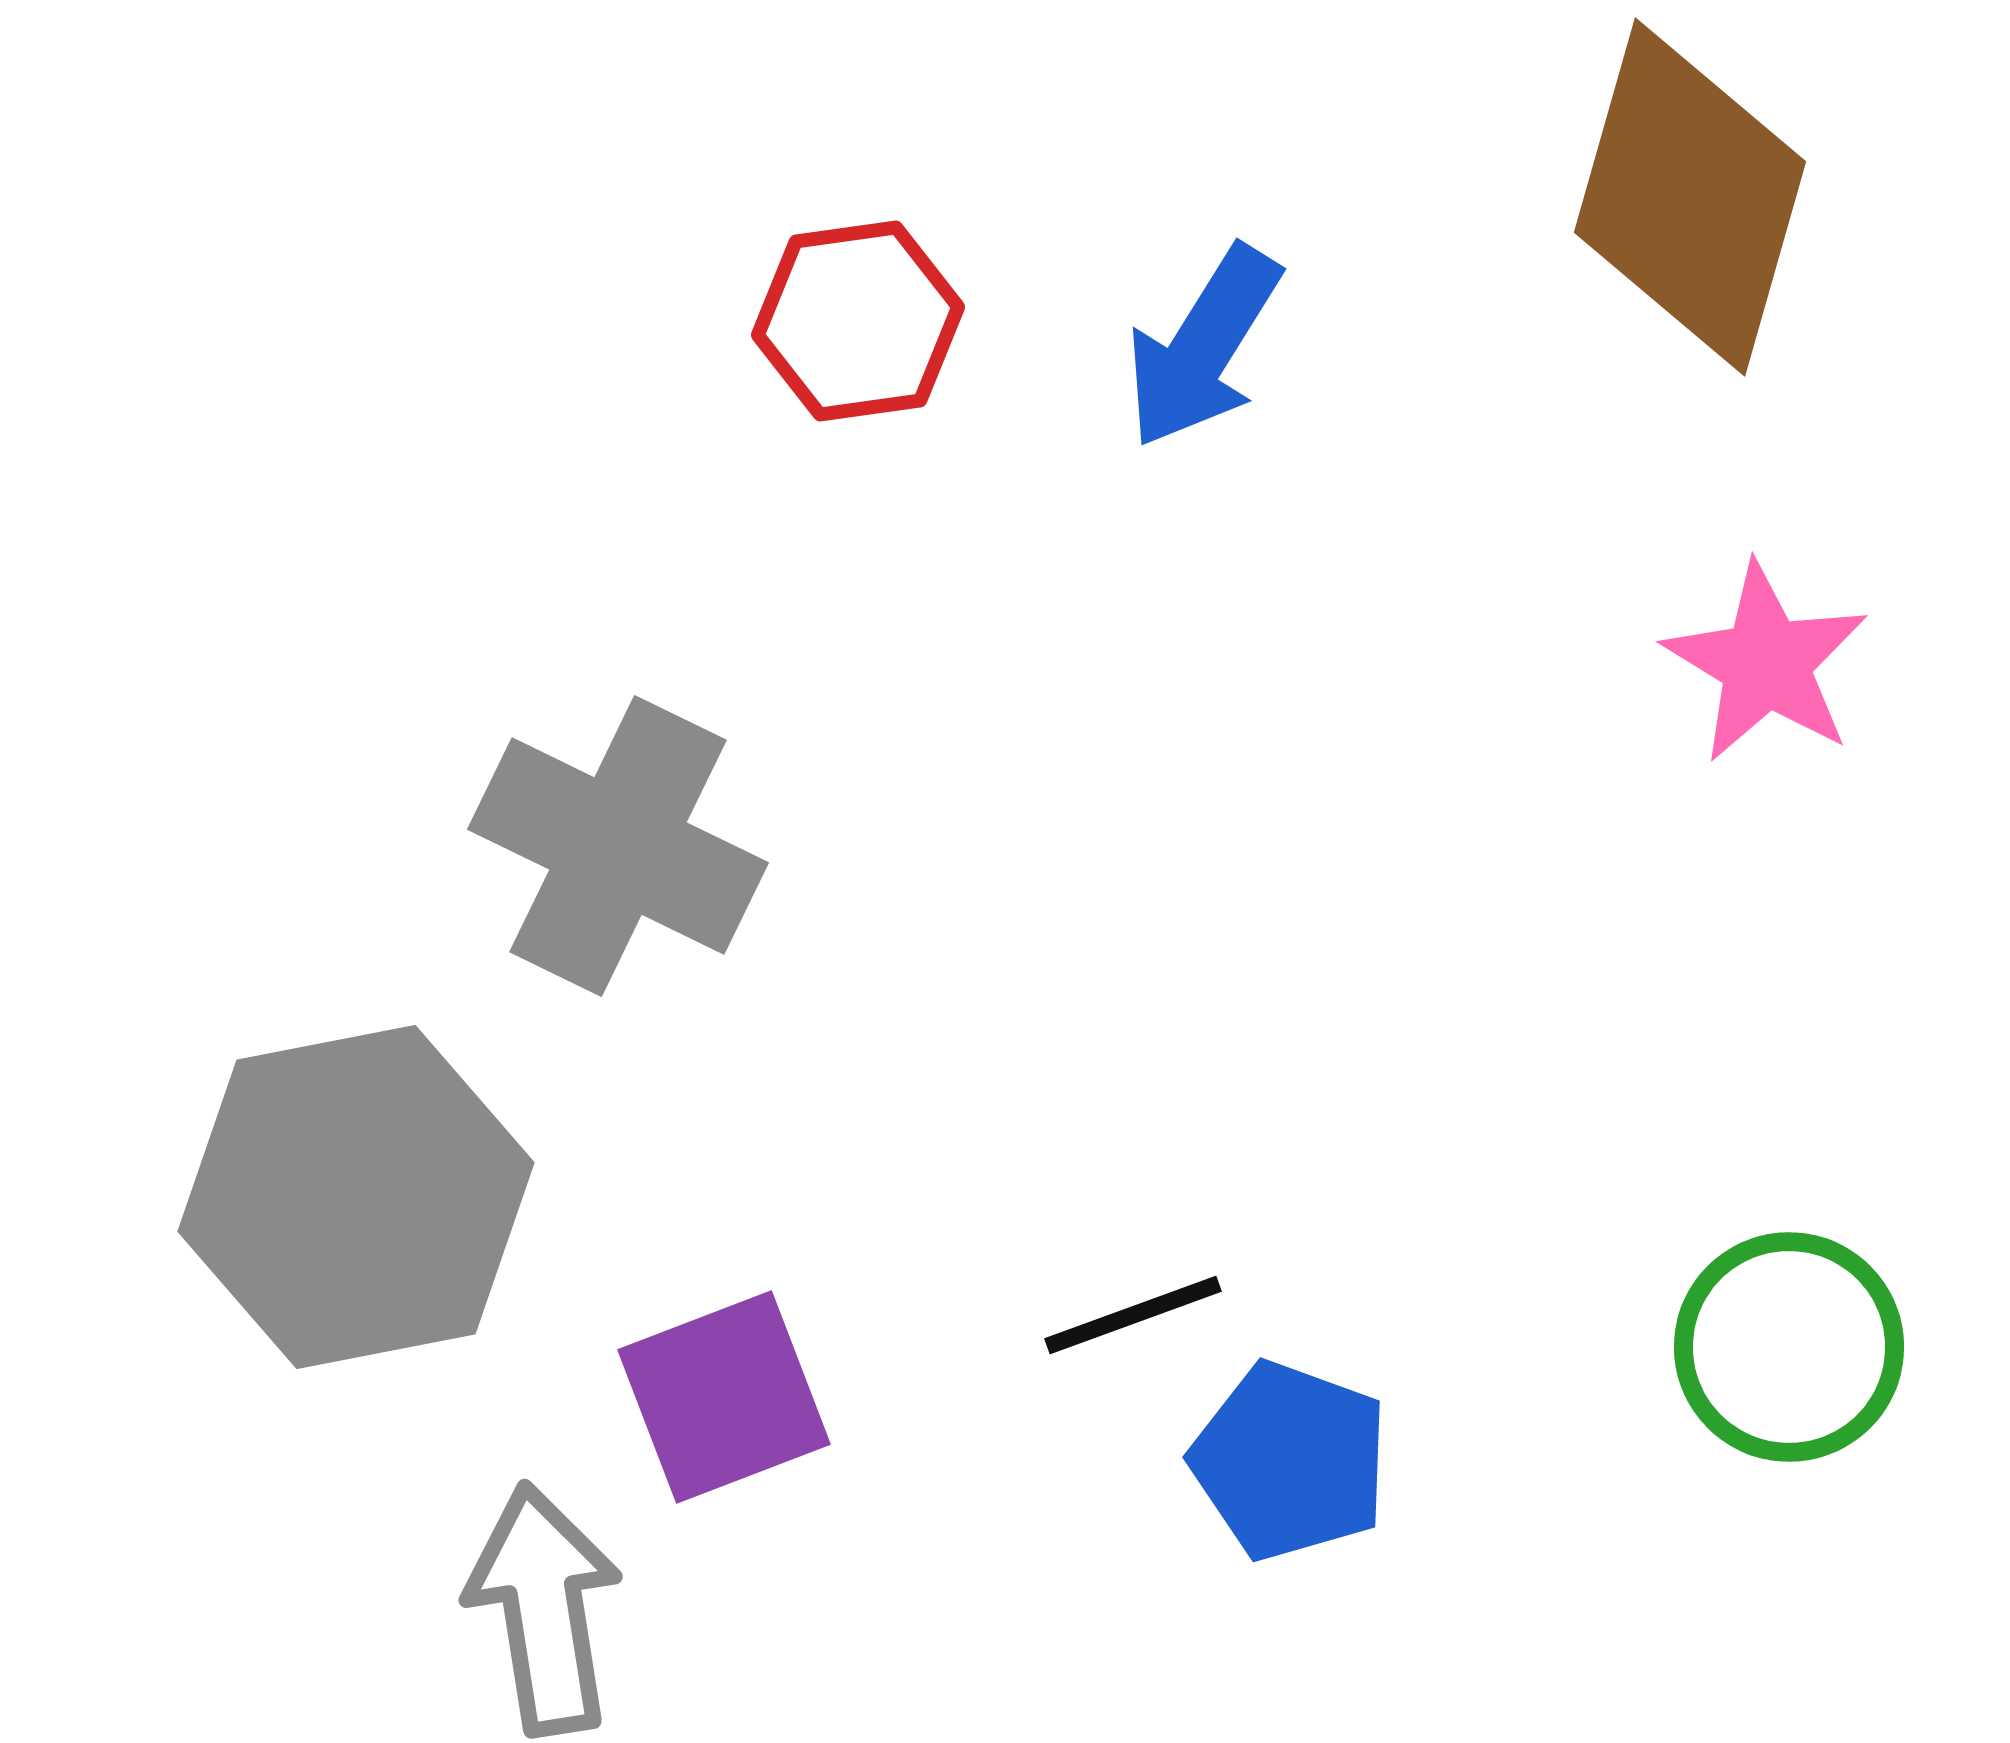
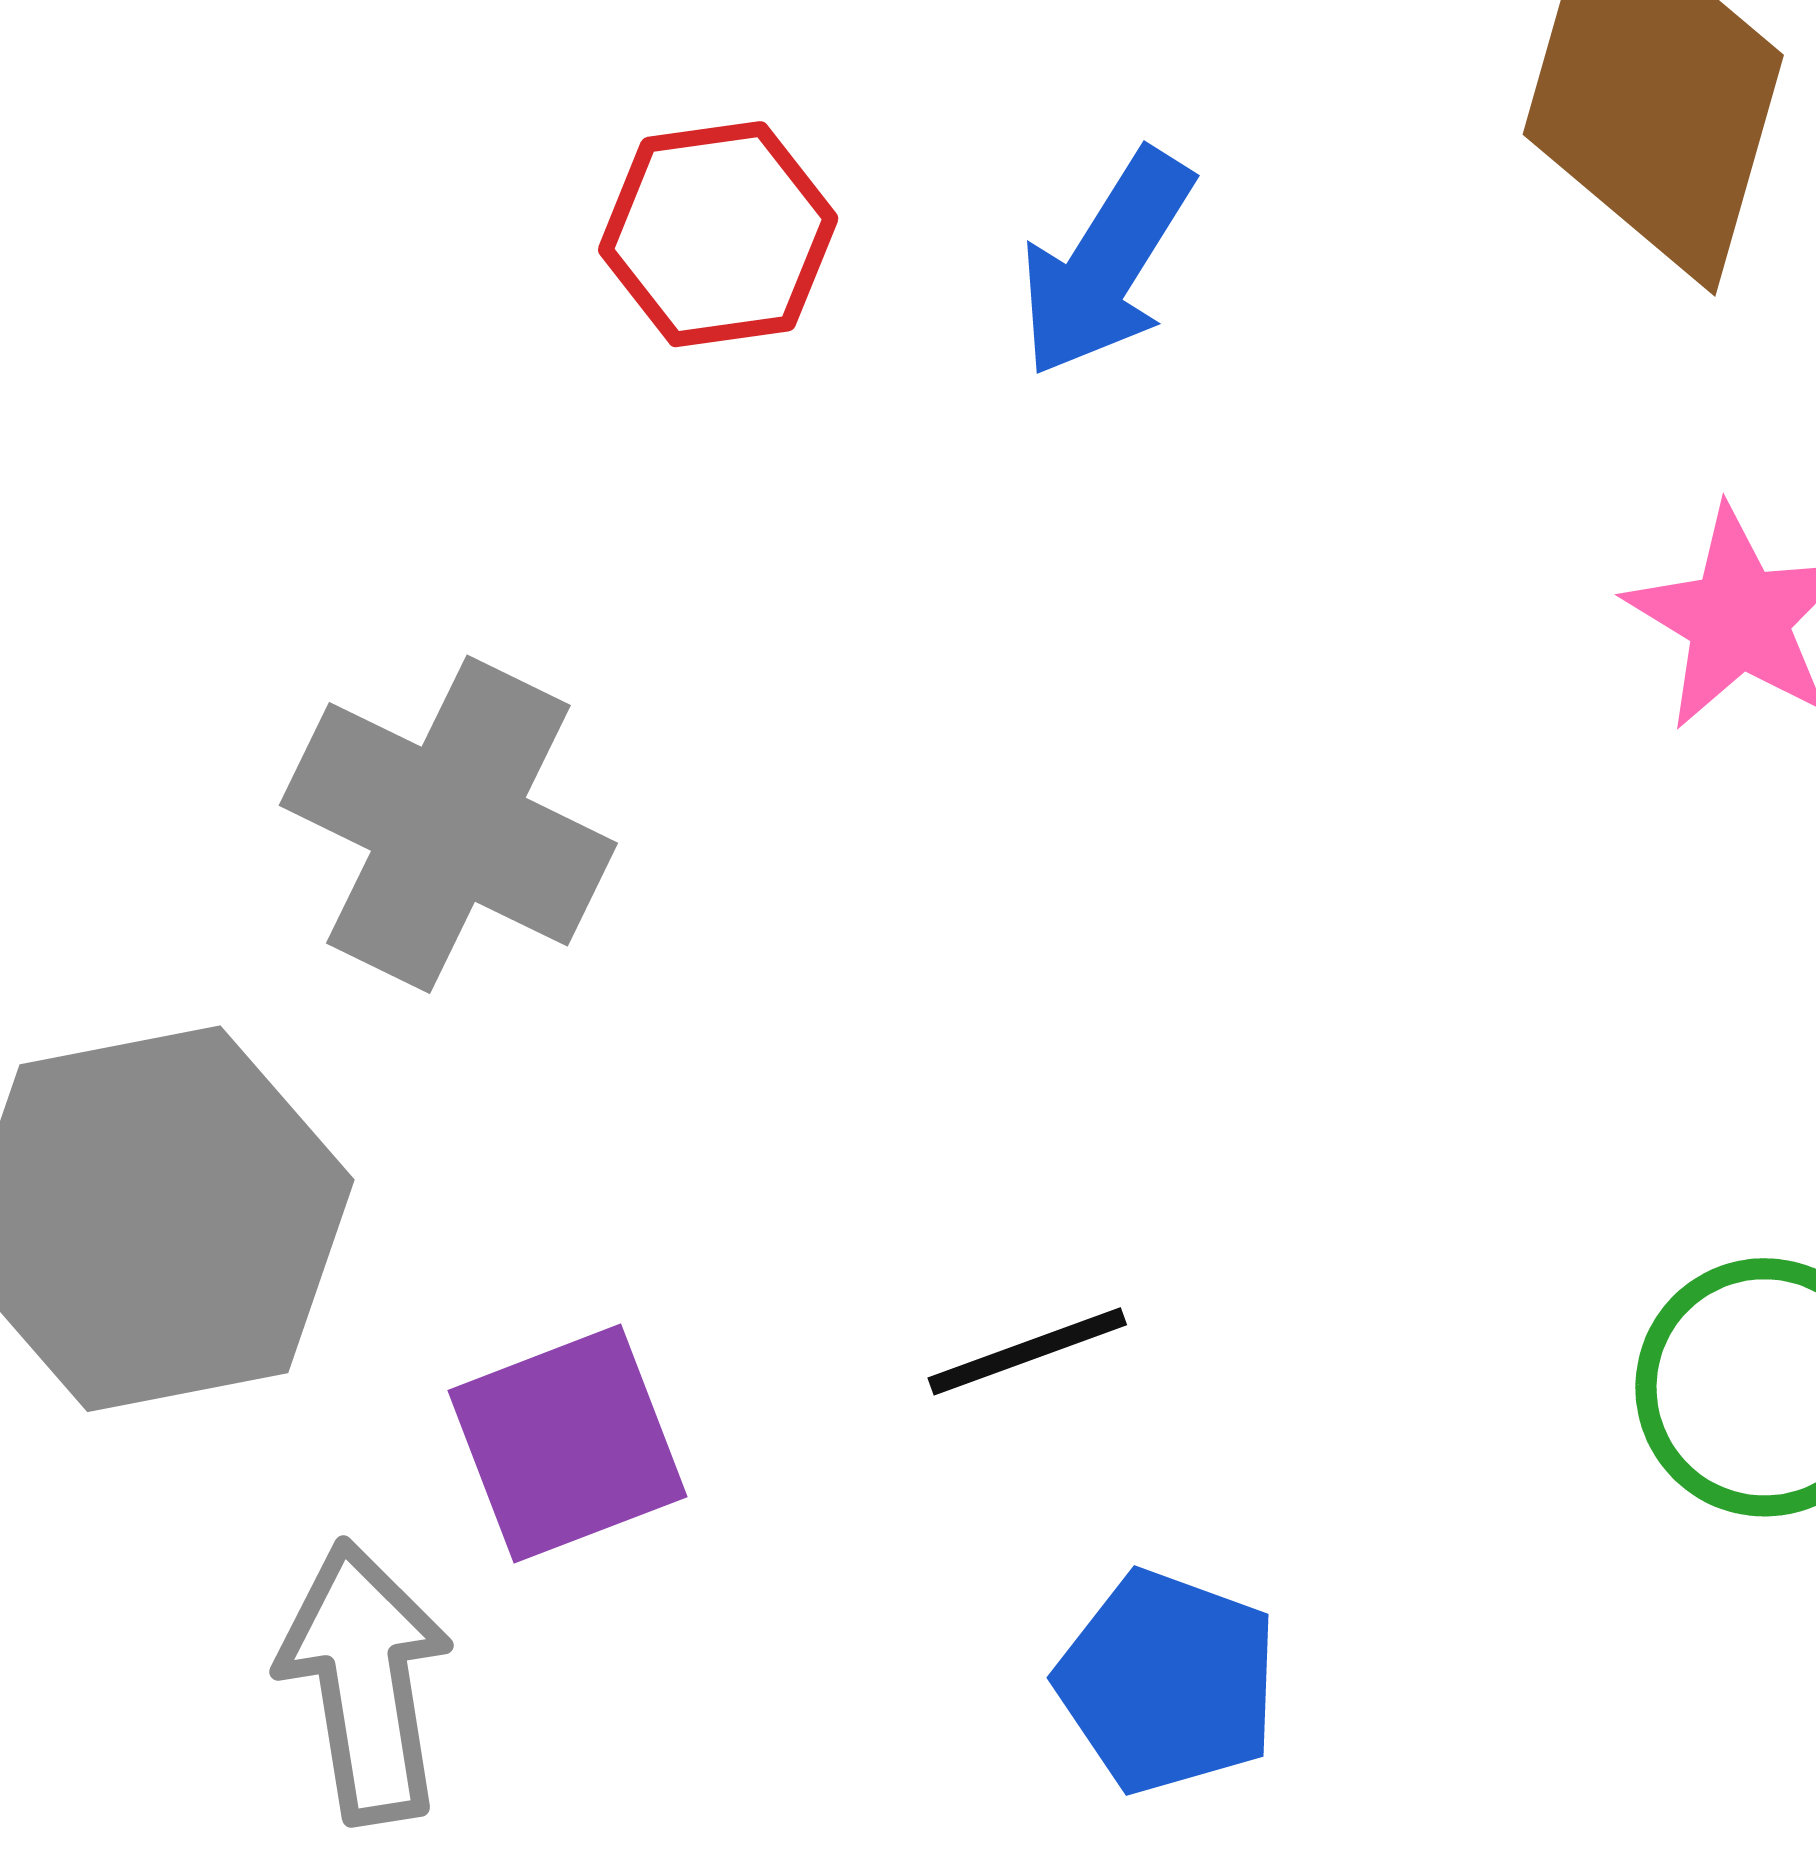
blue pentagon: (1290, 1461) -> (1168, 1682), moved

